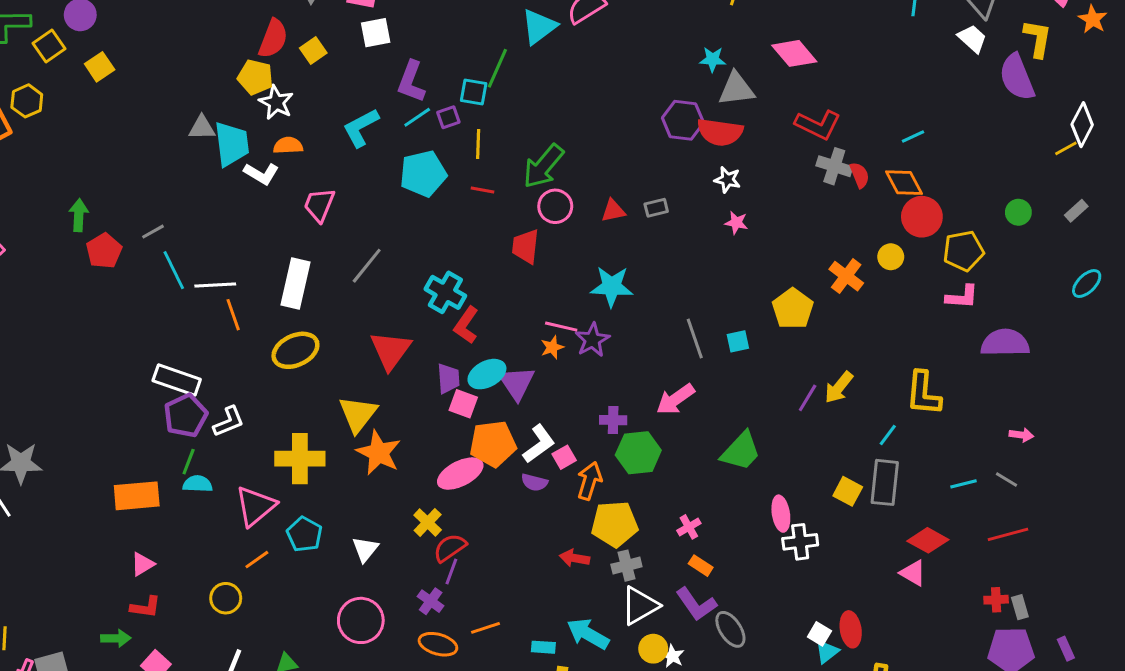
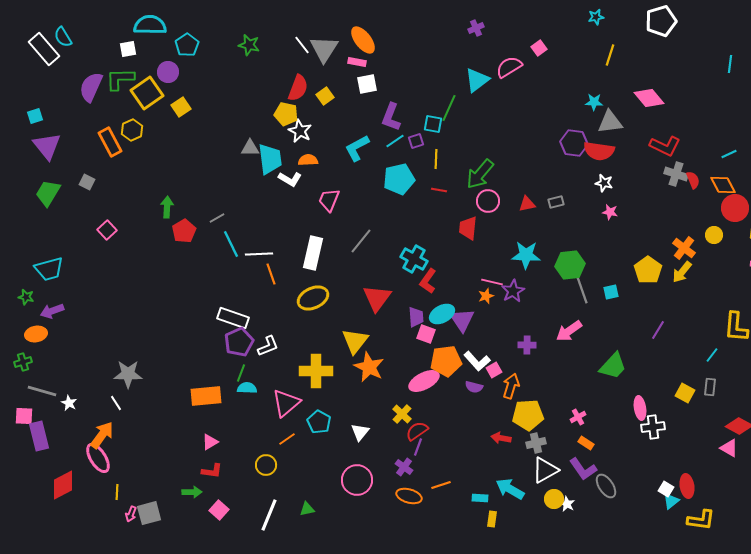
yellow square: (49, 46) -> (147, 93), size x1.5
yellow arrow: (839, 387) -> (682, 272), moved
white L-shape: (539, 444) -> (477, 361), turned 84
green hexagon: (638, 453) -> (570, 265), moved
gray rectangle: (885, 482) -> (710, 387), size x0.6

